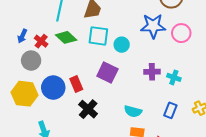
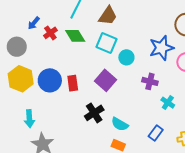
blue star: (153, 26) -> (161, 48), turned -30
gray circle: (31, 61) -> (17, 47), moved
purple cross: (152, 72) -> (150, 81), moved
black cross: (88, 109) -> (94, 113), moved

